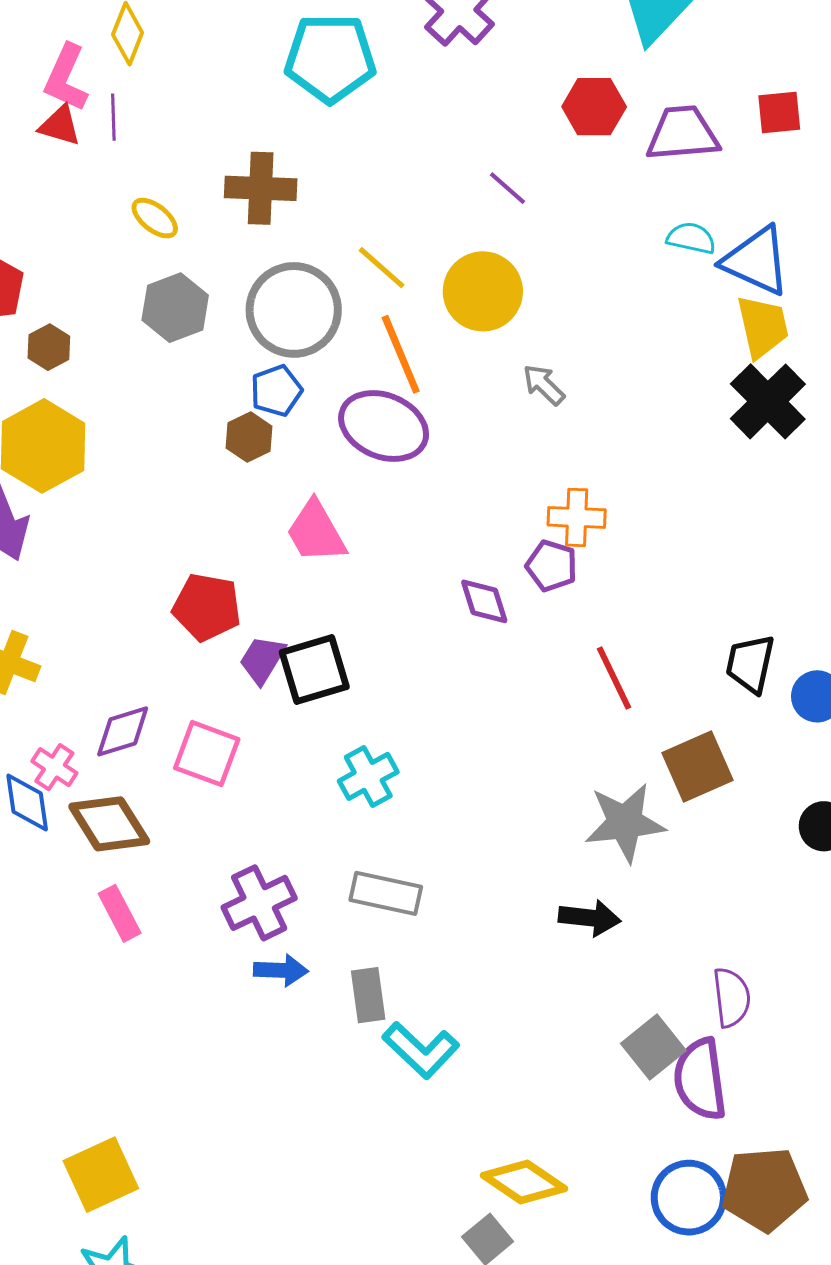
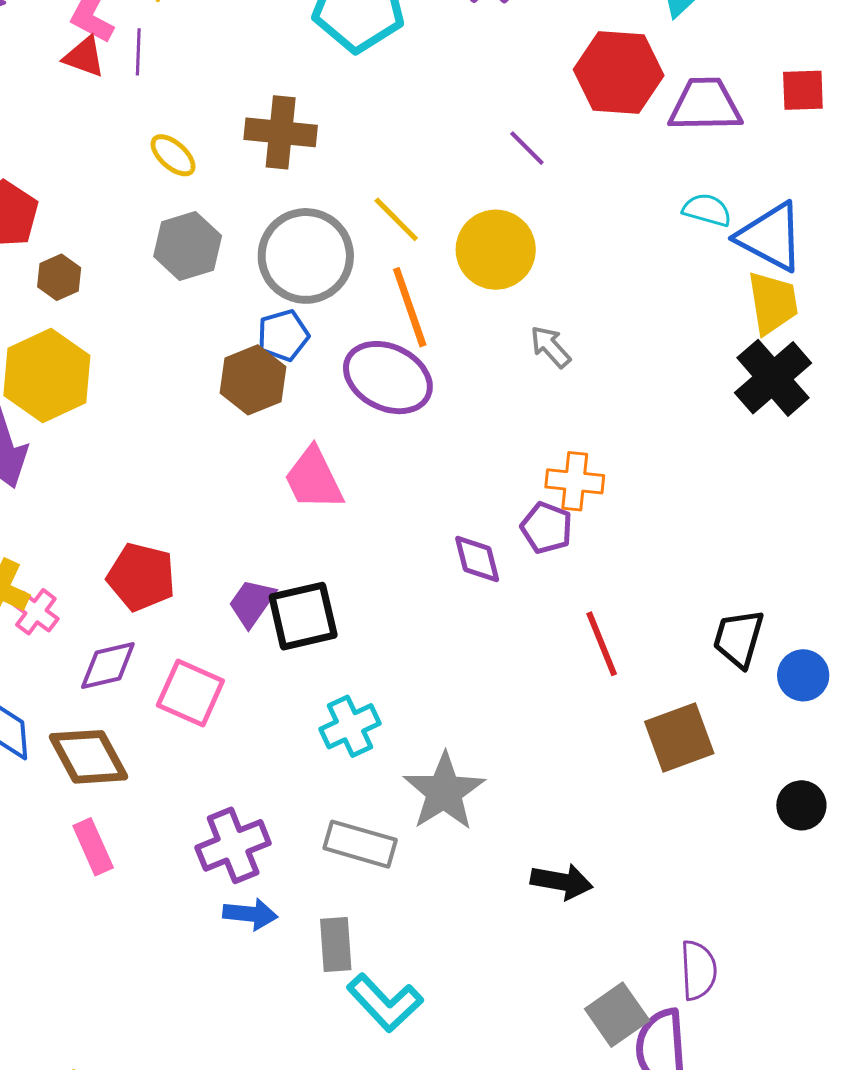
red hexagon: (594, 107) -> (619, 72), size x1.4
brown hexagon: (249, 437) -> (253, 380), size x1.4
red pentagon: (207, 607) -> (141, 577), moved
pink cross: (54, 767) -> (36, 612), moved
gray star: (625, 823) -> (444, 792), moved, turned -30

